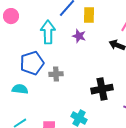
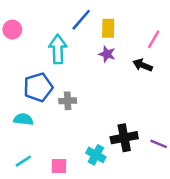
purple star: (79, 36) -> (107, 54), moved
black cross: (102, 89) -> (124, 138), moved

